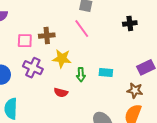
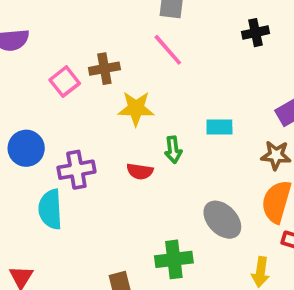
pink square: (25, 41) -> (65, 82), turned -35
purple cross: (33, 68) -> (76, 170), moved, turned -30
green arrow: (81, 75) -> (173, 150), moved

